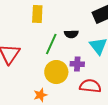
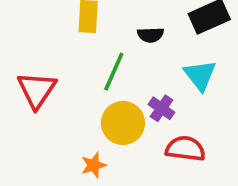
black semicircle: (71, 34) -> (150, 35), moved
purple cross: (77, 64) -> (162, 108), turned 32

